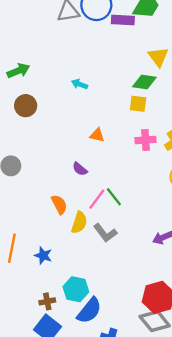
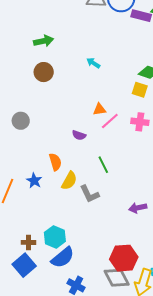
orange triangle: (97, 135) -> (100, 109), turned -32
purple semicircle: (80, 169) -> (79, 135), turned -32
pink line: (97, 199) -> (110, 121), moved
blue star: (43, 255) -> (34, 181), moved

